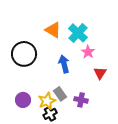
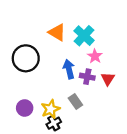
gray rectangle: (60, 94) -> (75, 102), moved
purple cross: (81, 100) -> (87, 77), moved

